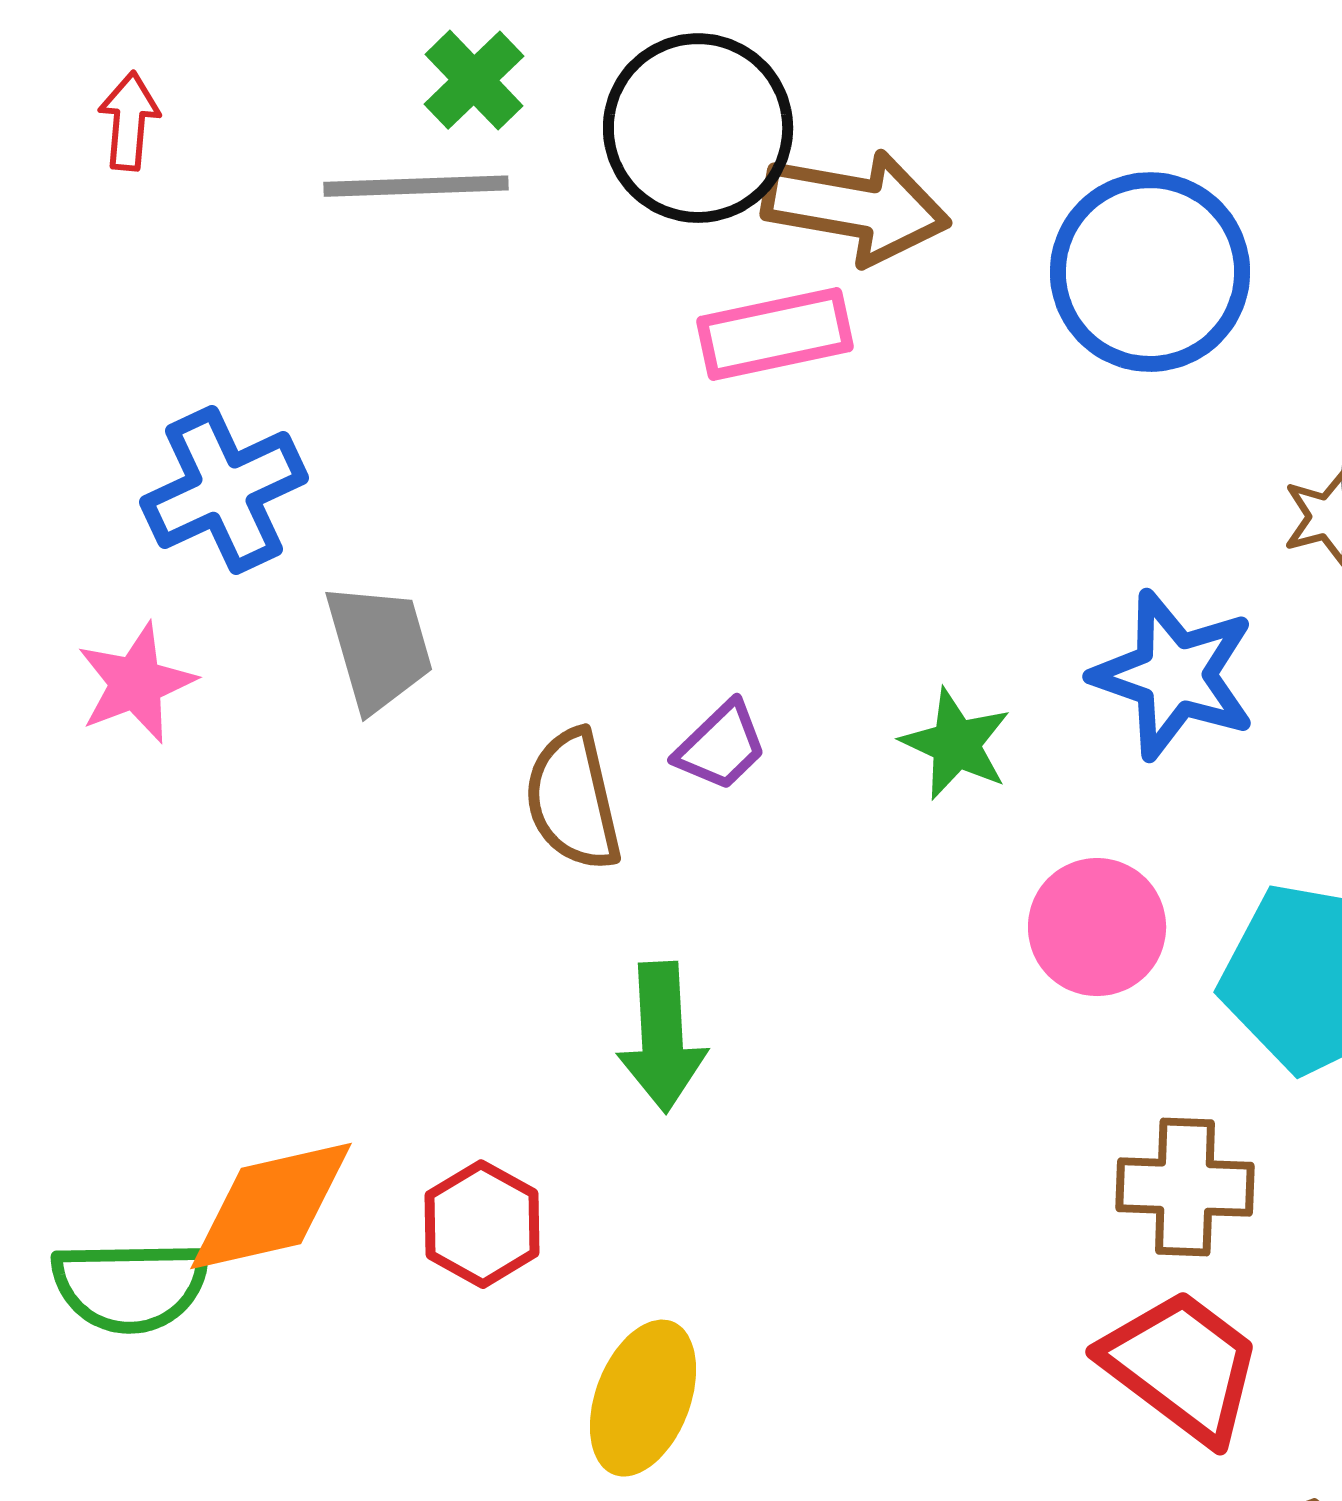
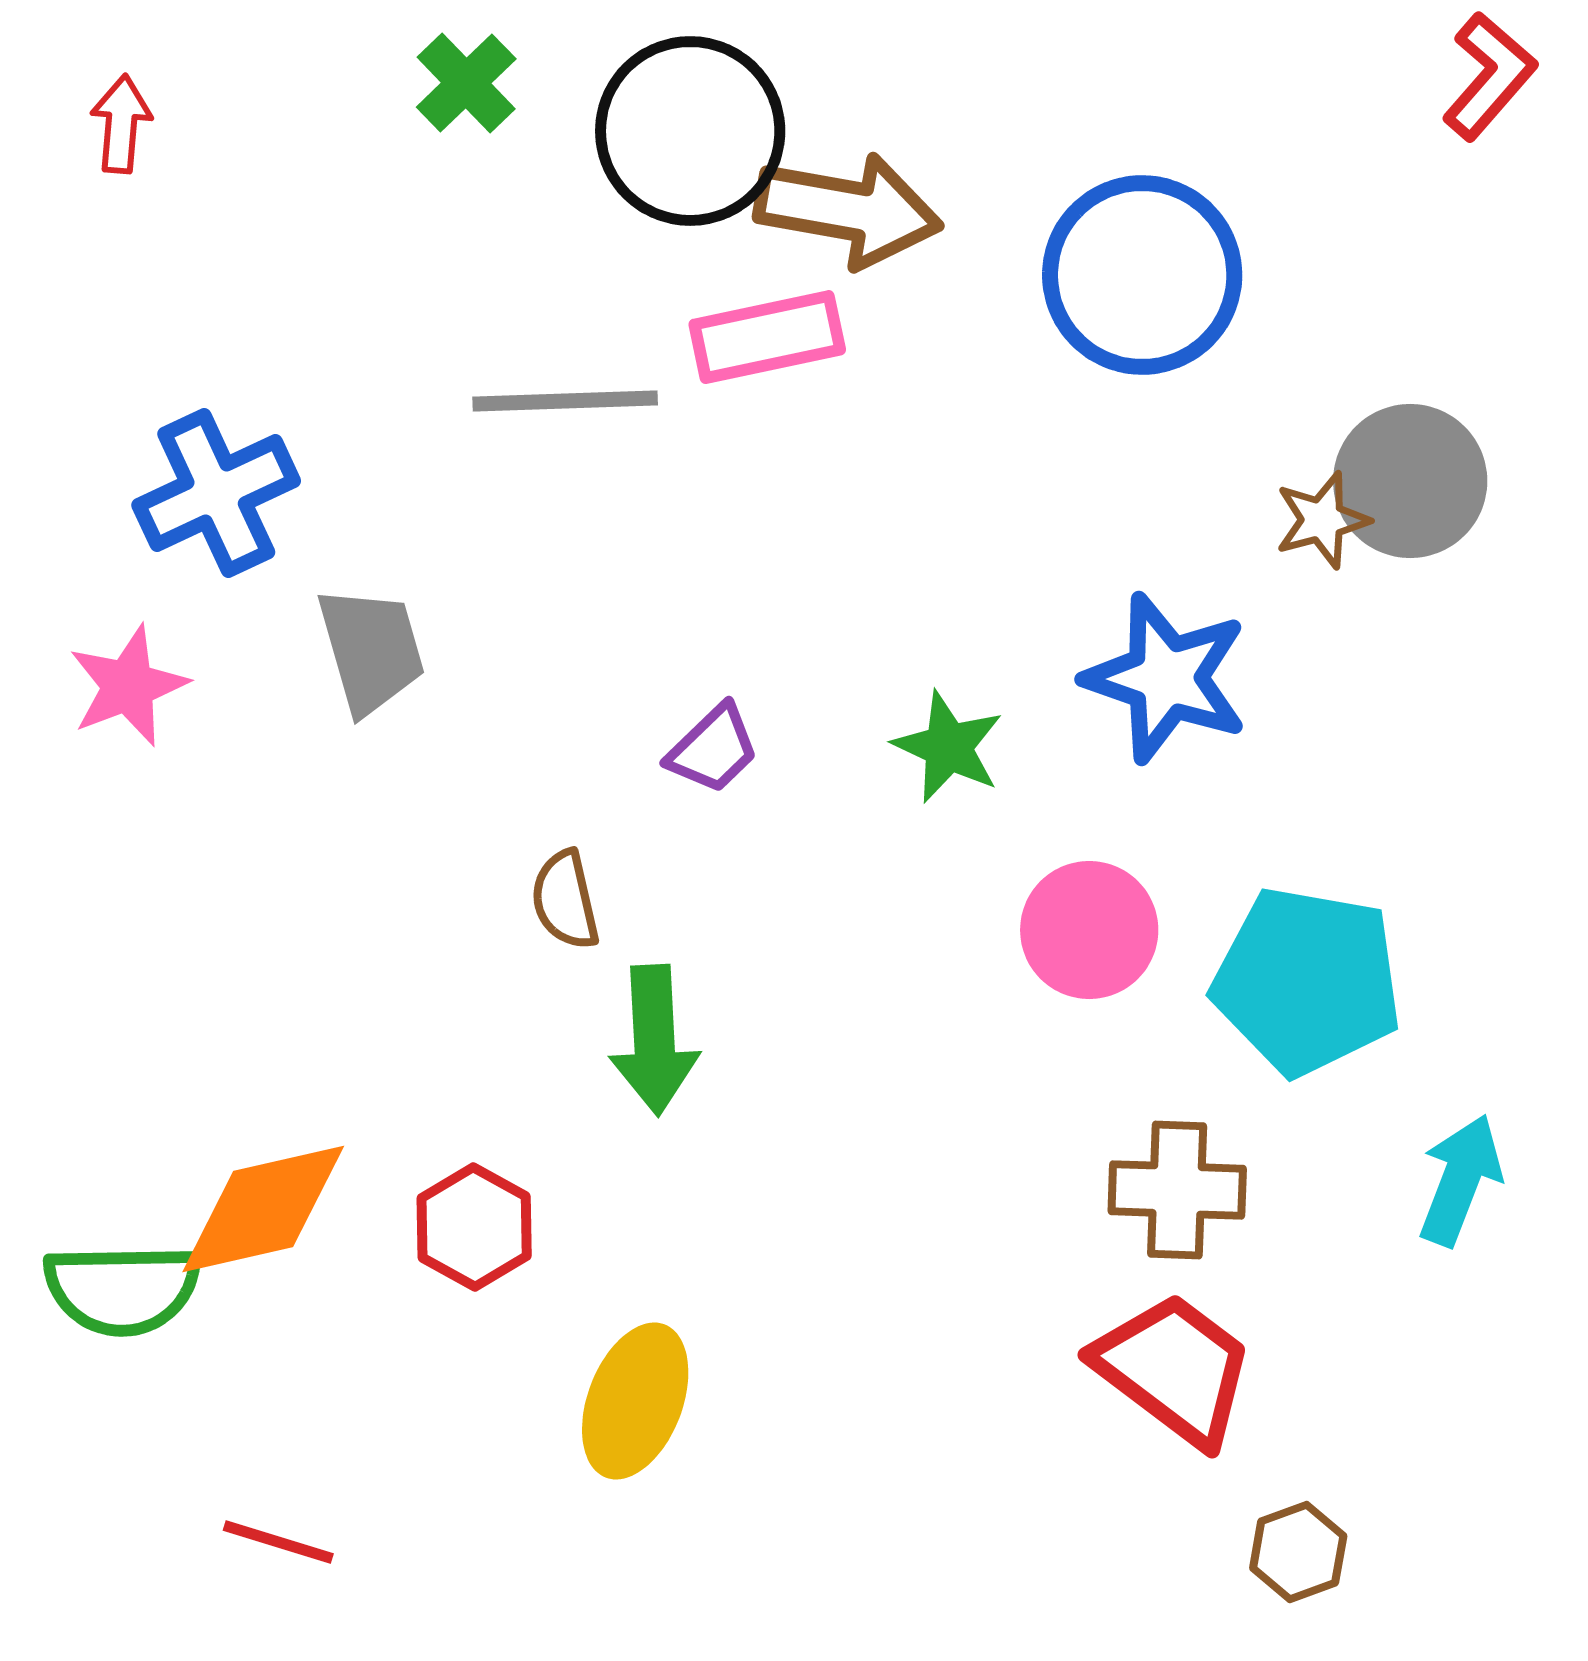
gray line: (416, 186) -> (565, 401), moved
brown semicircle: (573, 800) -> (565, 900), moved, size x0.7

